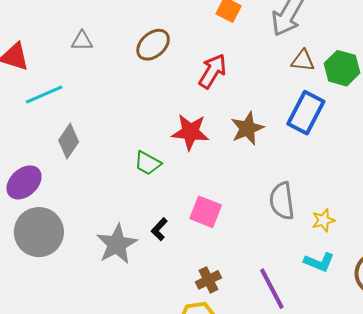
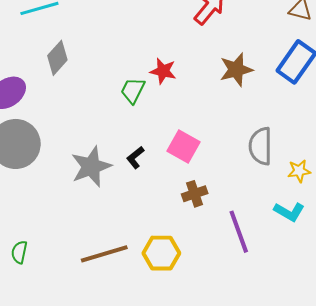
red star: (190, 132) -> (163, 71), moved, size x0.7
green trapezoid: (148, 163) -> (133, 90), turned 80
brown cross: (208, 280) -> (195, 194), moved

